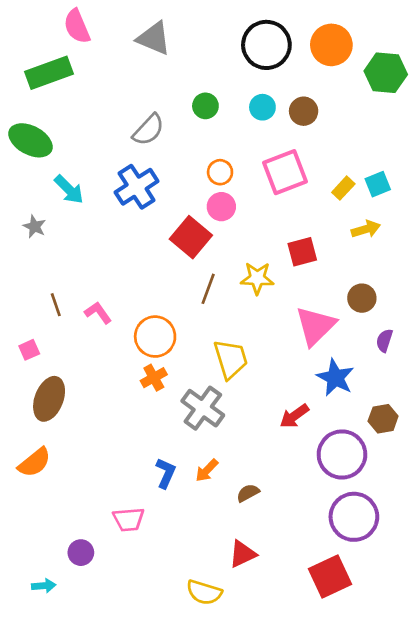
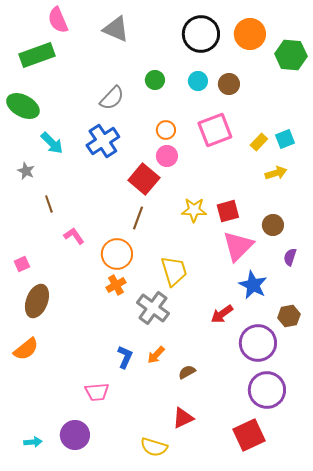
red square: (302, 252) -> (228, 211), moved
brown line: (208, 289) -> (138, 218), moved
brown line: (56, 305) -> (49, 204), moved
purple circle: (81, 553) -> (75, 435), moved, size x1.5

